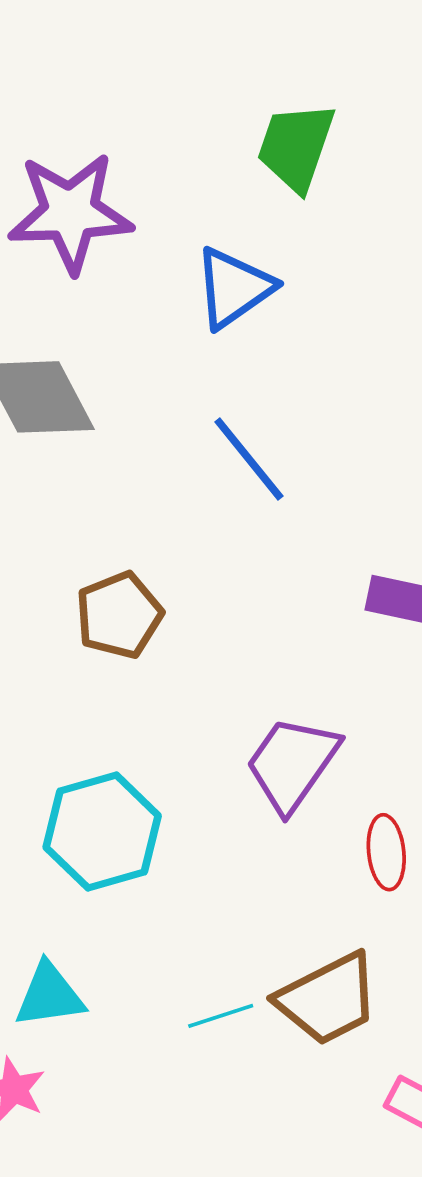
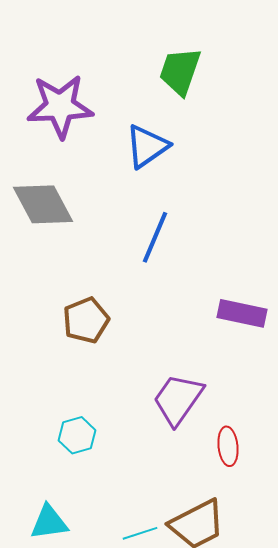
blue line: (249, 459) -> (155, 237), turned 62
cyan hexagon: (102, 831) -> (77, 435), size x0.6

